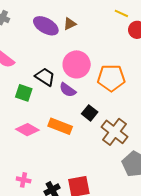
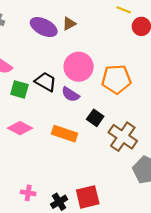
green square: (24, 93) -> (19, 89), moved
pink diamond: (27, 130) -> (20, 128), moved

